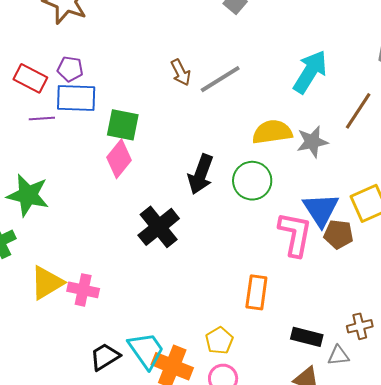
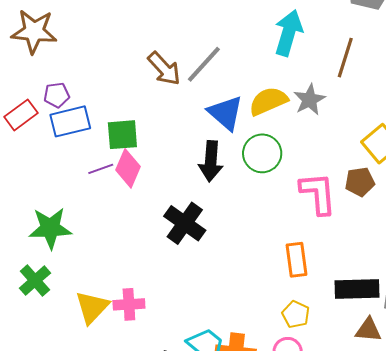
brown arrow: (181, 73) -> (164, 69), size x1.4
red rectangle: (30, 78) -> (21, 115), turned -48
purple line: (42, 118) -> (101, 169), moved
blue triangle: (321, 210) -> (225, 113), moved
black rectangle: (307, 337) -> (357, 289), size x1.4
yellow pentagon: (219, 341) -> (296, 314), moved

